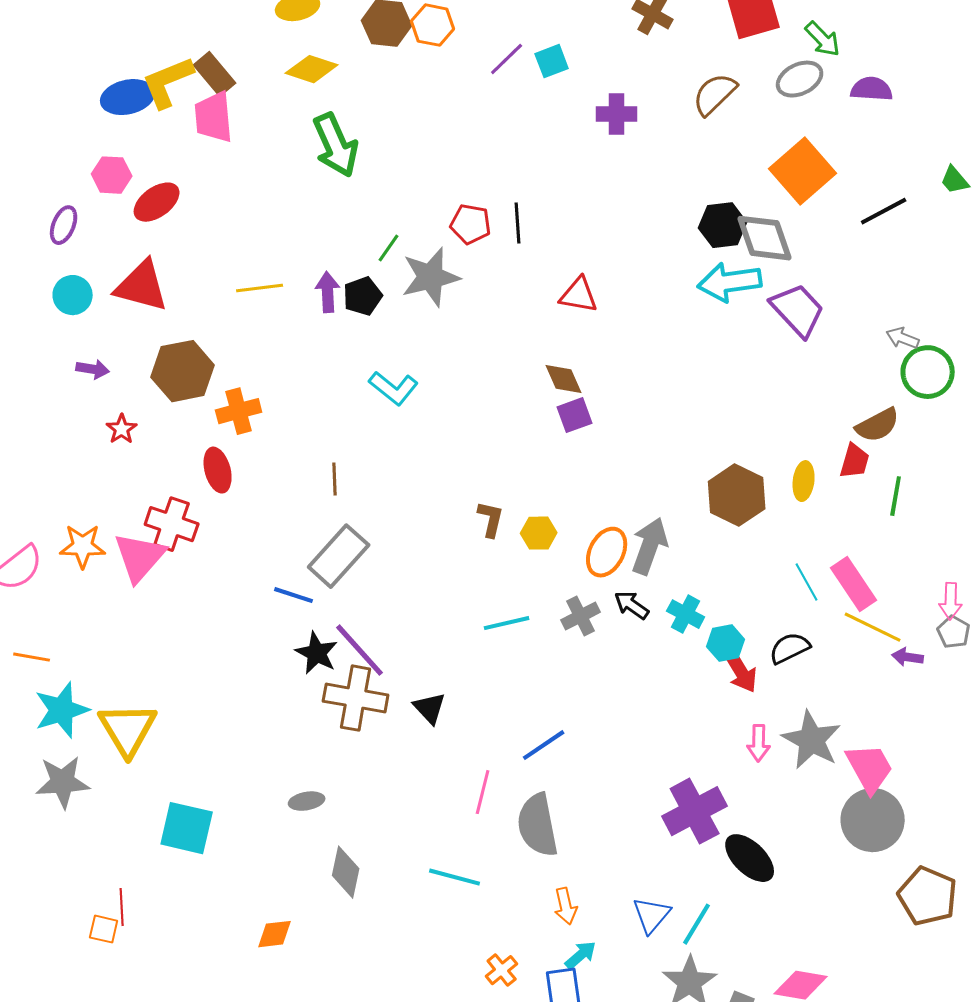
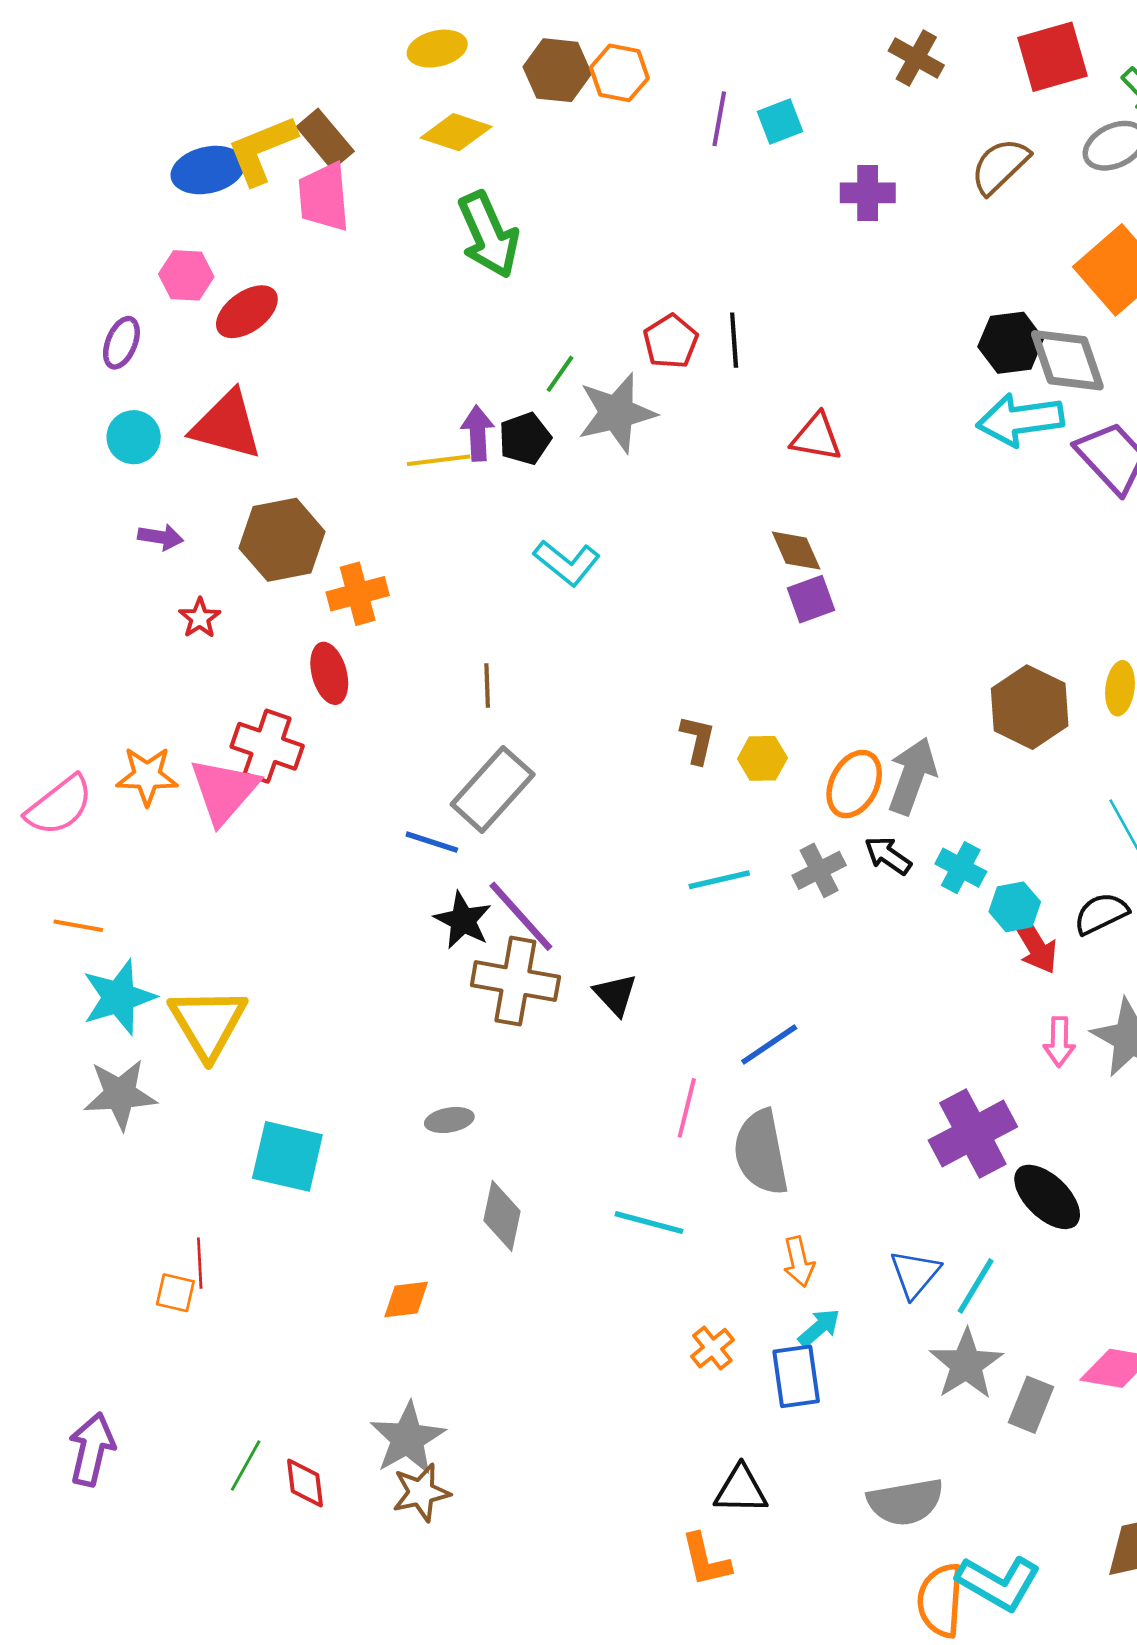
purple line: (507, 59) -> (719, 119), turned -36
red pentagon: (471, 224) -> (671, 341), turned 30
yellow line: (260, 288) -> (439, 460), moved

